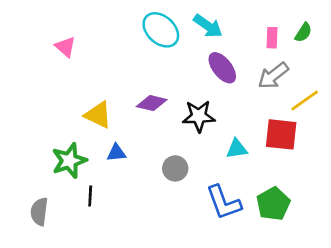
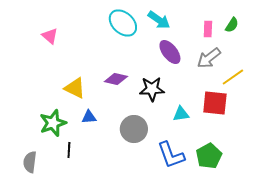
gray circle: (175, 168) -> (134, 129), size x1.4

